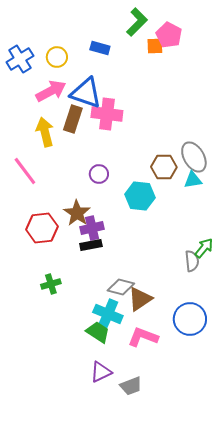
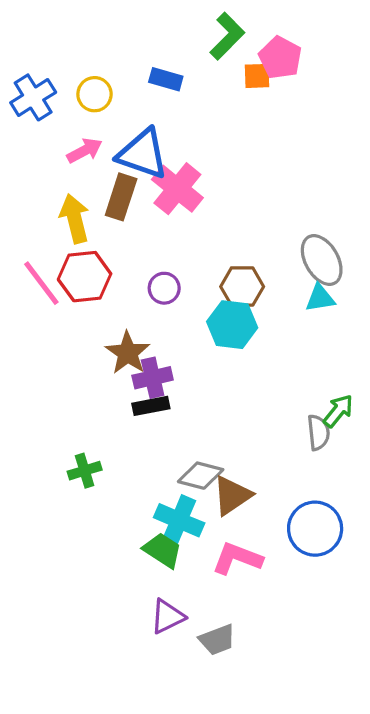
pink arrow: (51, 91) -> (85, 151), size x0.7
pink cross: (107, 114) -> (177, 189), turned 32
brown hexagon: (164, 167) -> (242, 287), moved
red hexagon: (42, 228) -> (85, 277), moved

